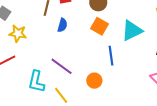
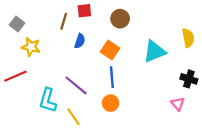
orange square: (100, 26) -> (110, 50), moved
blue line: (111, 56) -> (112, 77), moved

